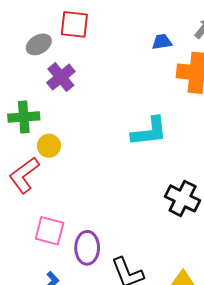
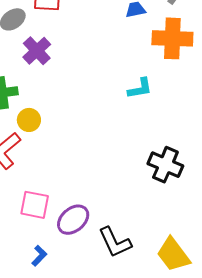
cyan L-shape: (149, 132) -> (140, 88), moved, size x0.7
purple ellipse: (87, 248) -> (73, 220), turned 52

